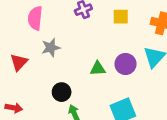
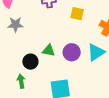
black circle: (62, 92) -> (30, 62), moved

